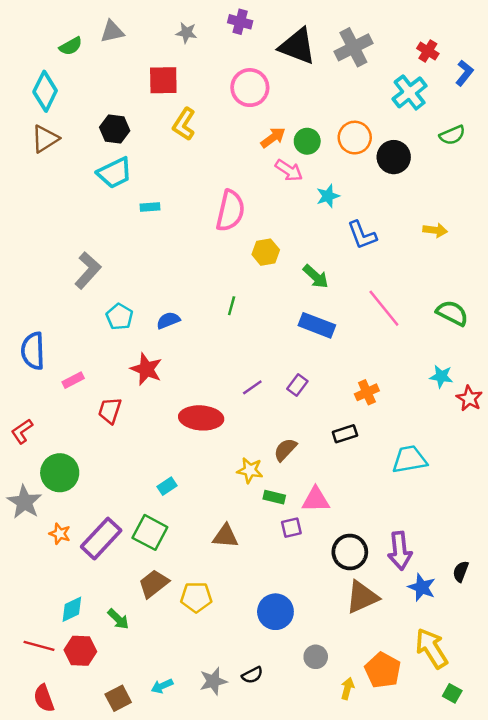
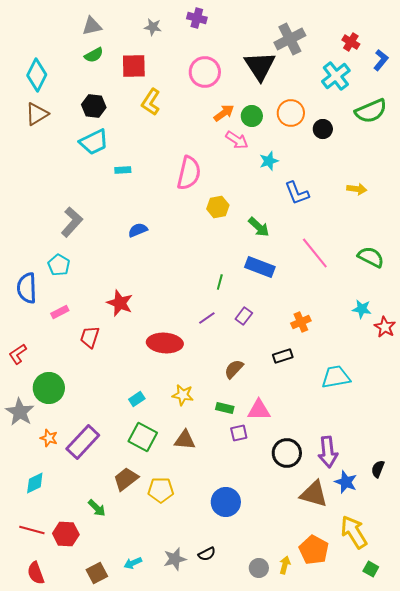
green semicircle: (71, 46) -> (94, 55), moved
black triangle: (297, 46) -> (260, 66), moved, turned 36
green semicircle: (452, 135) -> (371, 111), size x1.5
black circle: (394, 157) -> (323, 129), size x0.7
green line: (232, 306) -> (220, 282), moved
cyan pentagon: (119, 317) -> (59, 265), moved
blue semicircle: (168, 320) -> (138, 230), moved
yellow star: (250, 470) -> (183, 395), moved
green square: (150, 532) -> (143, 437), moved
brown triangle: (362, 597) -> (314, 494), moved, turned 40
cyan diamond: (72, 609) -> (35, 483), moved
gray circle: (316, 657) -> (259, 568), moved

